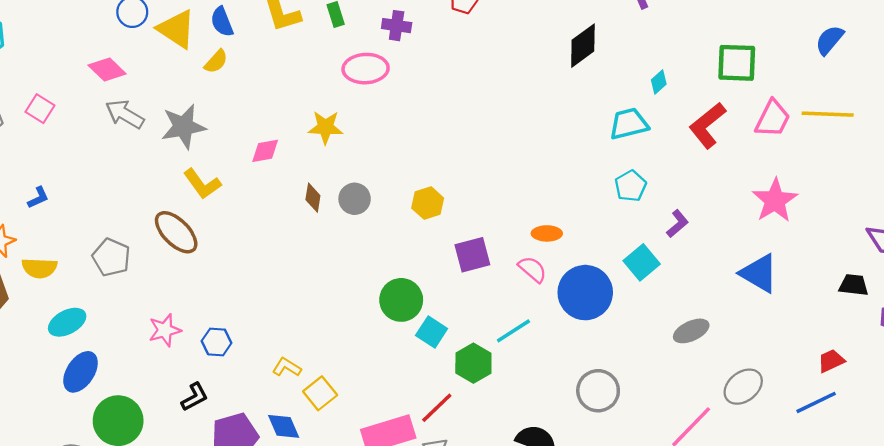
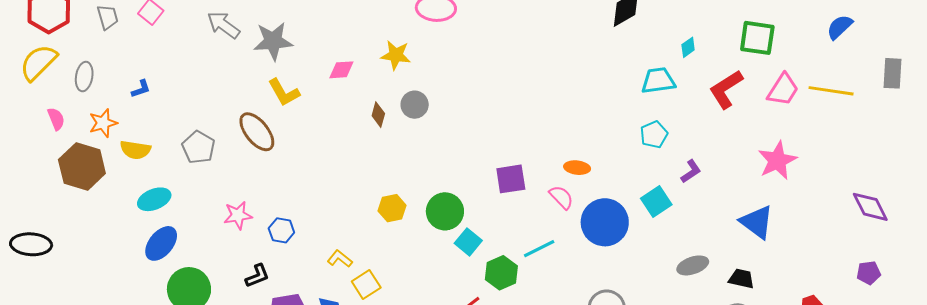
gray circle: (355, 199) -> (415, 105), moved
yellow hexagon: (428, 203) -> (392, 208), moved
black trapezoid: (854, 285) -> (741, 279), moved

